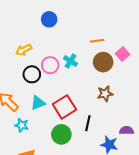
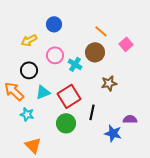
blue circle: (49, 19) -> (54, 24), moved
orange line: (97, 41) -> (101, 31), turned 48
cyan cross: (71, 61) -> (75, 64), moved
brown circle: (103, 62) -> (95, 52), moved
black circle: (32, 74) -> (29, 70), moved

